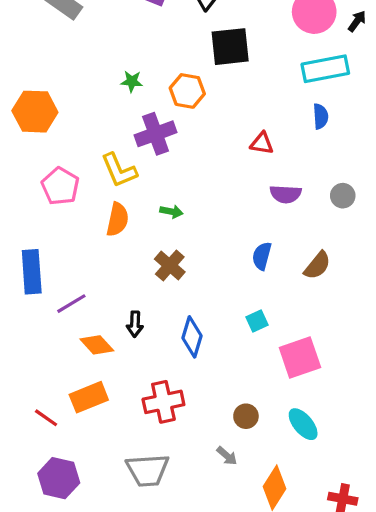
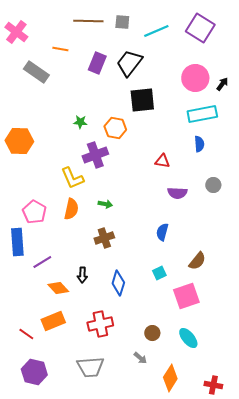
pink pentagon: (60, 186) -> (34, 212), moved
gray circle: (343, 196) -> (213, 185), moved
brown cross: (170, 265) -> (104, 238), turned 30
brown semicircle: (317, 265) -> (197, 261), moved

